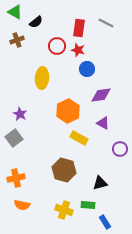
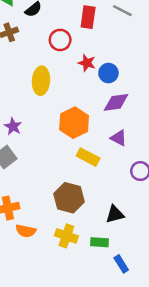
red star: (78, 50) -> (87, 63), moved
blue circle: (87, 69) -> (108, 73), moved
orange semicircle: (22, 205) -> (26, 231), moved
yellow cross: (64, 210) -> (66, 236), moved

